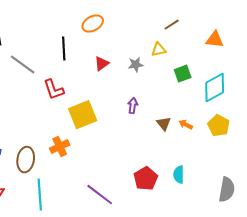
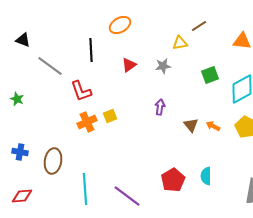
yellow triangle: (159, 50) -> (180, 43), moved
yellow square: (83, 115) -> (110, 116), size x0.5
orange cross: (60, 147) -> (87, 122), moved
cyan line: (40, 195) -> (85, 189), moved

